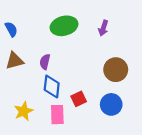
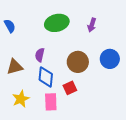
brown triangle: (15, 61) -> (15, 67), moved
brown circle: (116, 70) -> (78, 62), moved
blue circle: (111, 104) -> (110, 59), moved

